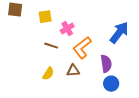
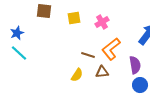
pink cross: (67, 29) -> (102, 22), moved
brown line: (51, 46) -> (88, 55), moved

